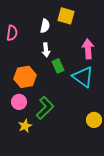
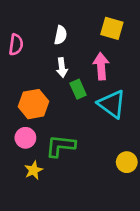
yellow square: (66, 16) -> (112, 28), moved
pink arrow: (88, 49) -> (101, 66), moved
green L-shape: (45, 108) -> (61, 146), turned -130

